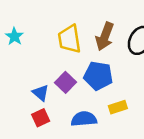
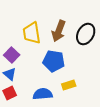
purple square: (66, 82) -> (12, 55), moved

